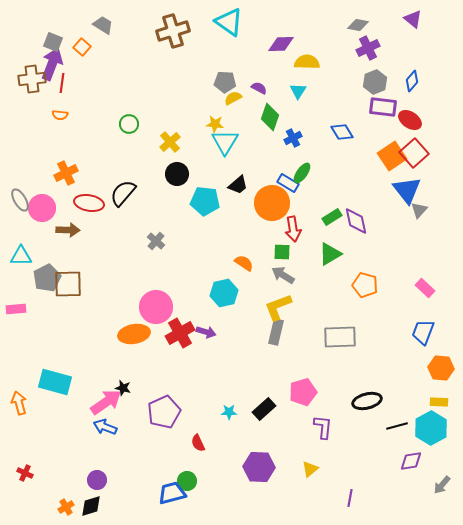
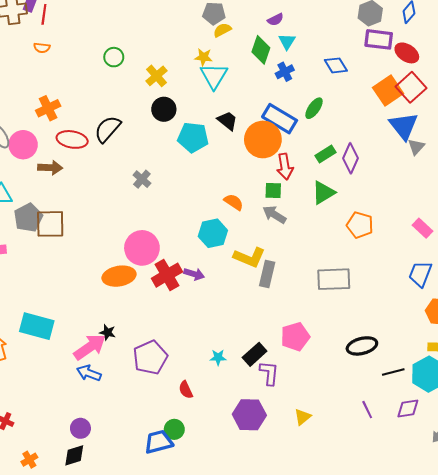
purple semicircle: (259, 88) -> (275, 20), moved, turned 126
cyan triangle: (298, 91) -> (287, 41), moved
green ellipse: (302, 173) -> (314, 108), moved
blue rectangle: (288, 183) -> (280, 119), size x1.5
black trapezoid: (238, 185) -> (227, 121), turned -100
purple diamond: (356, 221) -> (350, 158), turned 36
yellow L-shape: (278, 307) -> (249, 257), moved, turned -136
purple L-shape: (323, 427) -> (269, 373), moved
purple line: (350, 498) -> (367, 410), moved, turned -36
orange cross: (66, 507) -> (29, 460), moved

